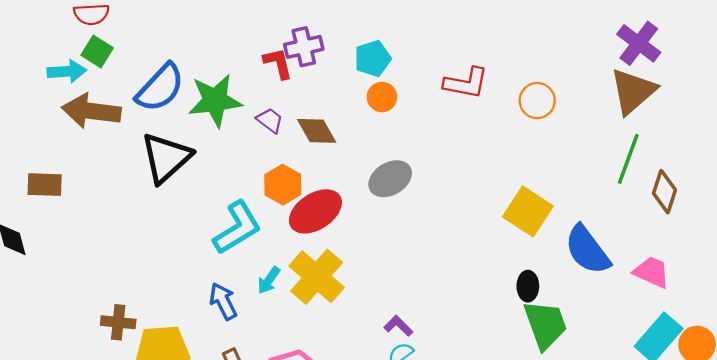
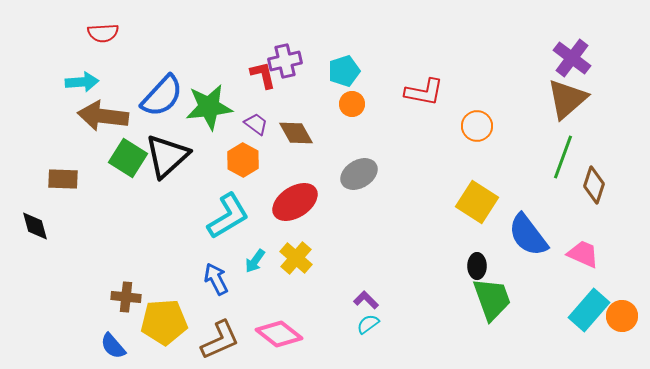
green square: (97, 52) -> (128, 158), moved, size x1.4
orange circle: (537, 101) -> (477, 126), moved
orange hexagon: (283, 185) -> (243, 160), moved
yellow cross: (317, 277) -> (296, 258), size x0.7

